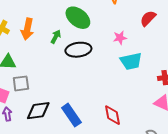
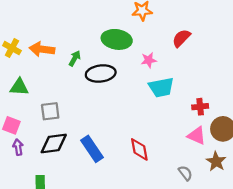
green ellipse: (78, 18) -> (117, 39), moved, turned -30
orange arrow: (27, 29) -> (42, 49), turned 85
gray square: (21, 83) -> (50, 111), moved

